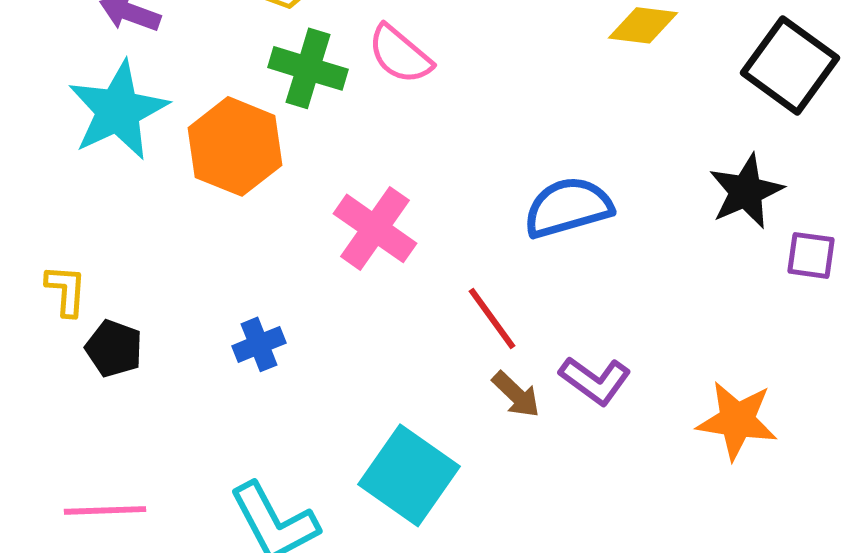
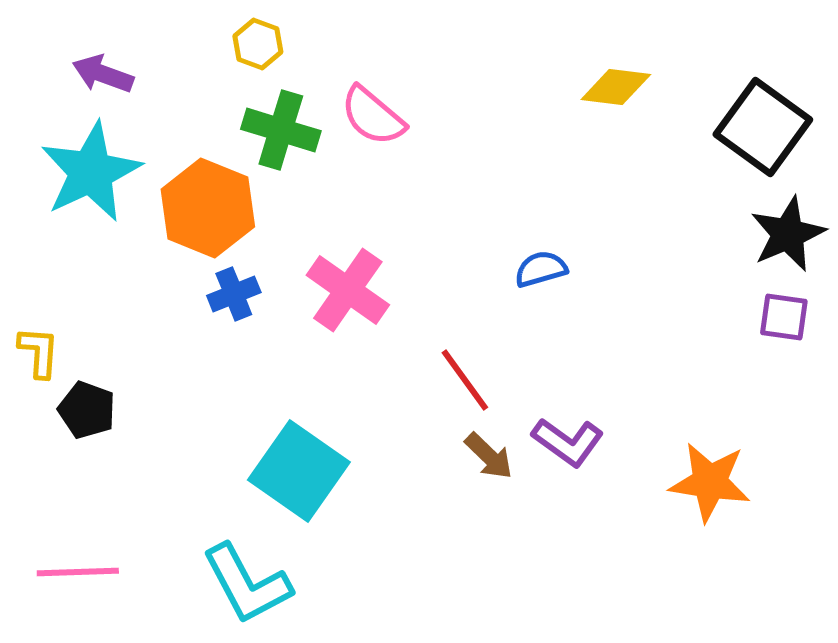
black star: (746, 191) -> (788, 234), moved
blue semicircle: (568, 207) -> (541, 269), size x0.6
blue cross: (259, 344) -> (234, 294), moved
cyan square: (409, 475) -> (299, 471), moved

